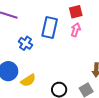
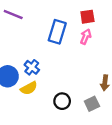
blue cross: (25, 43) -> (32, 67), moved

